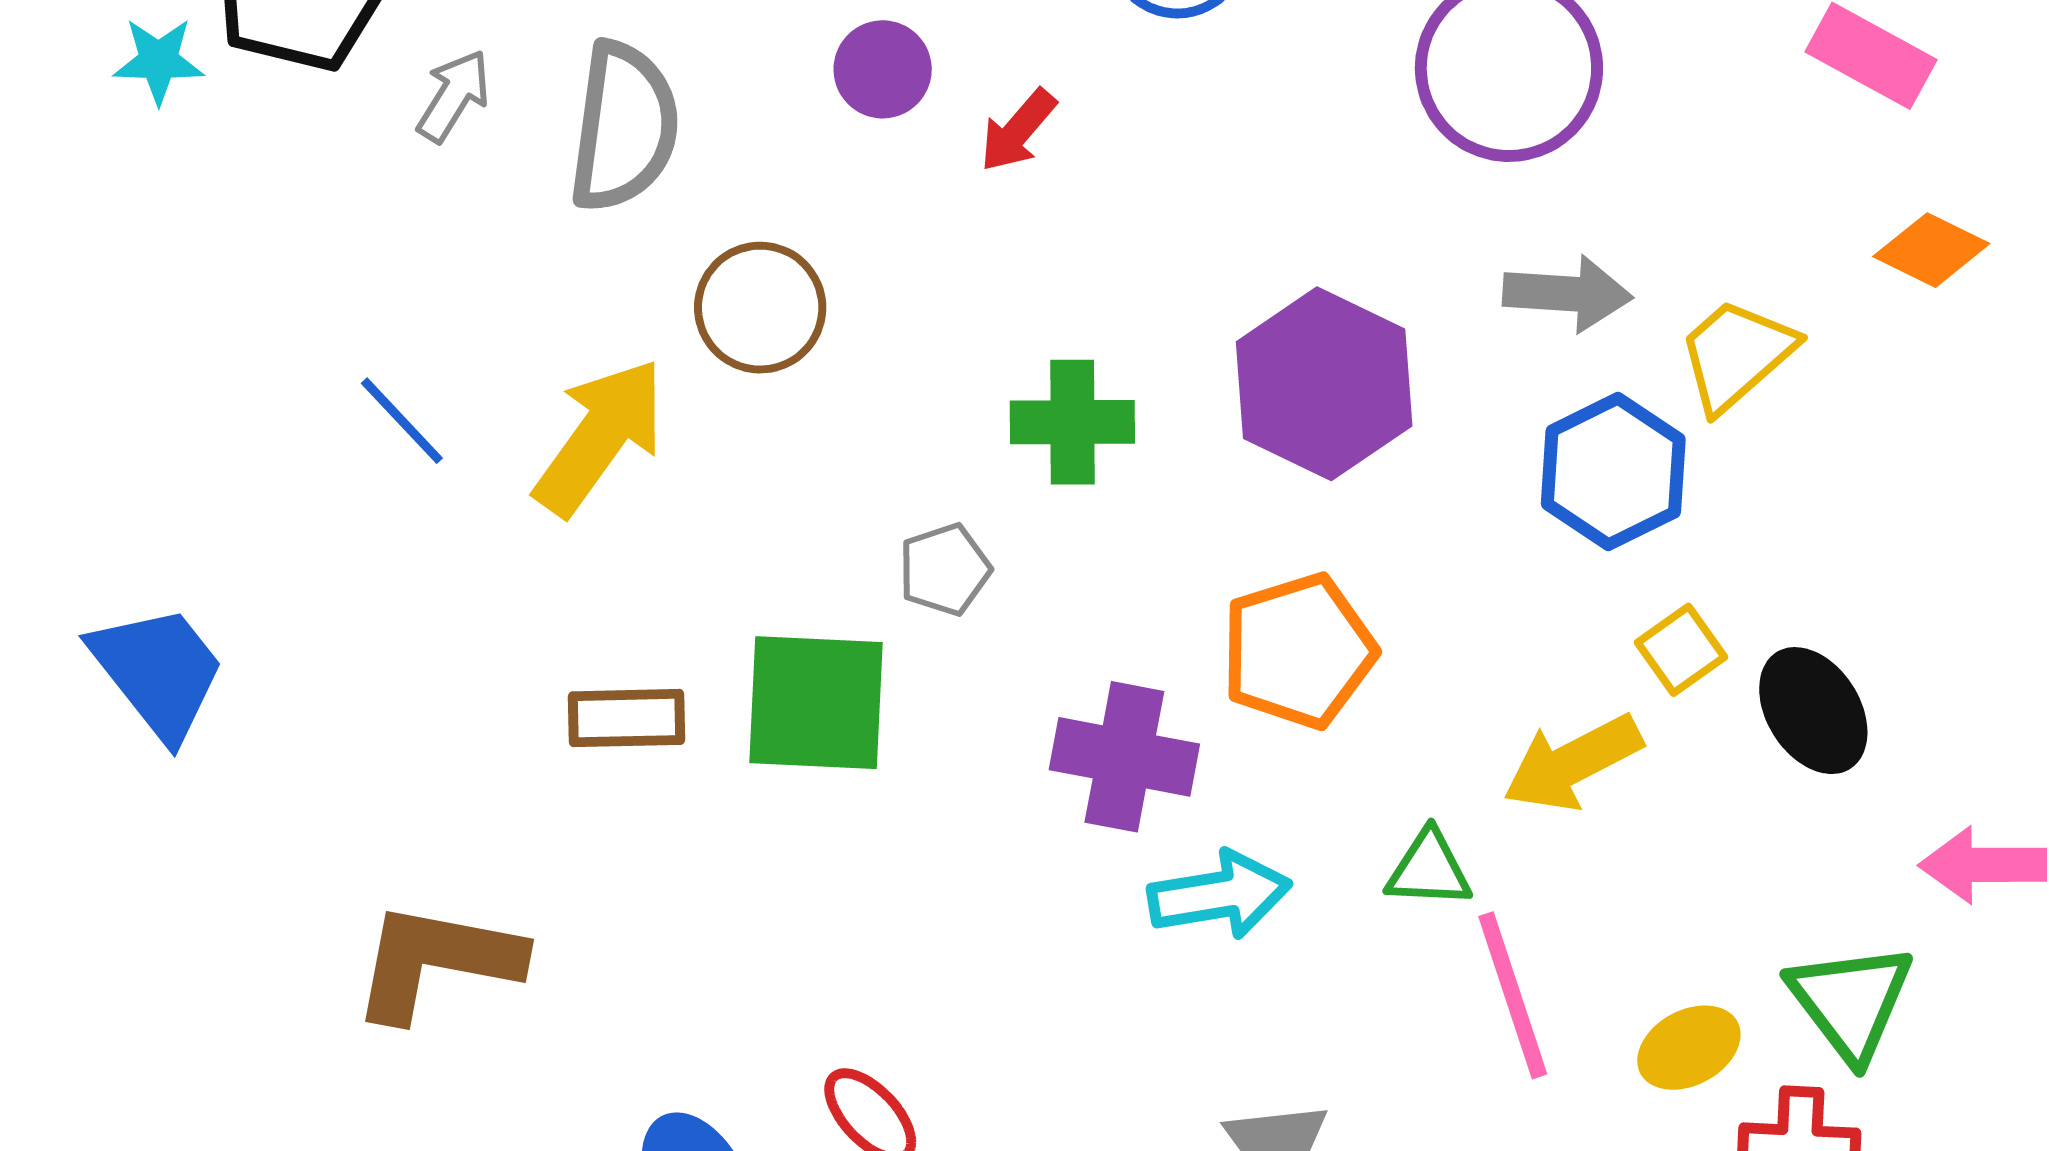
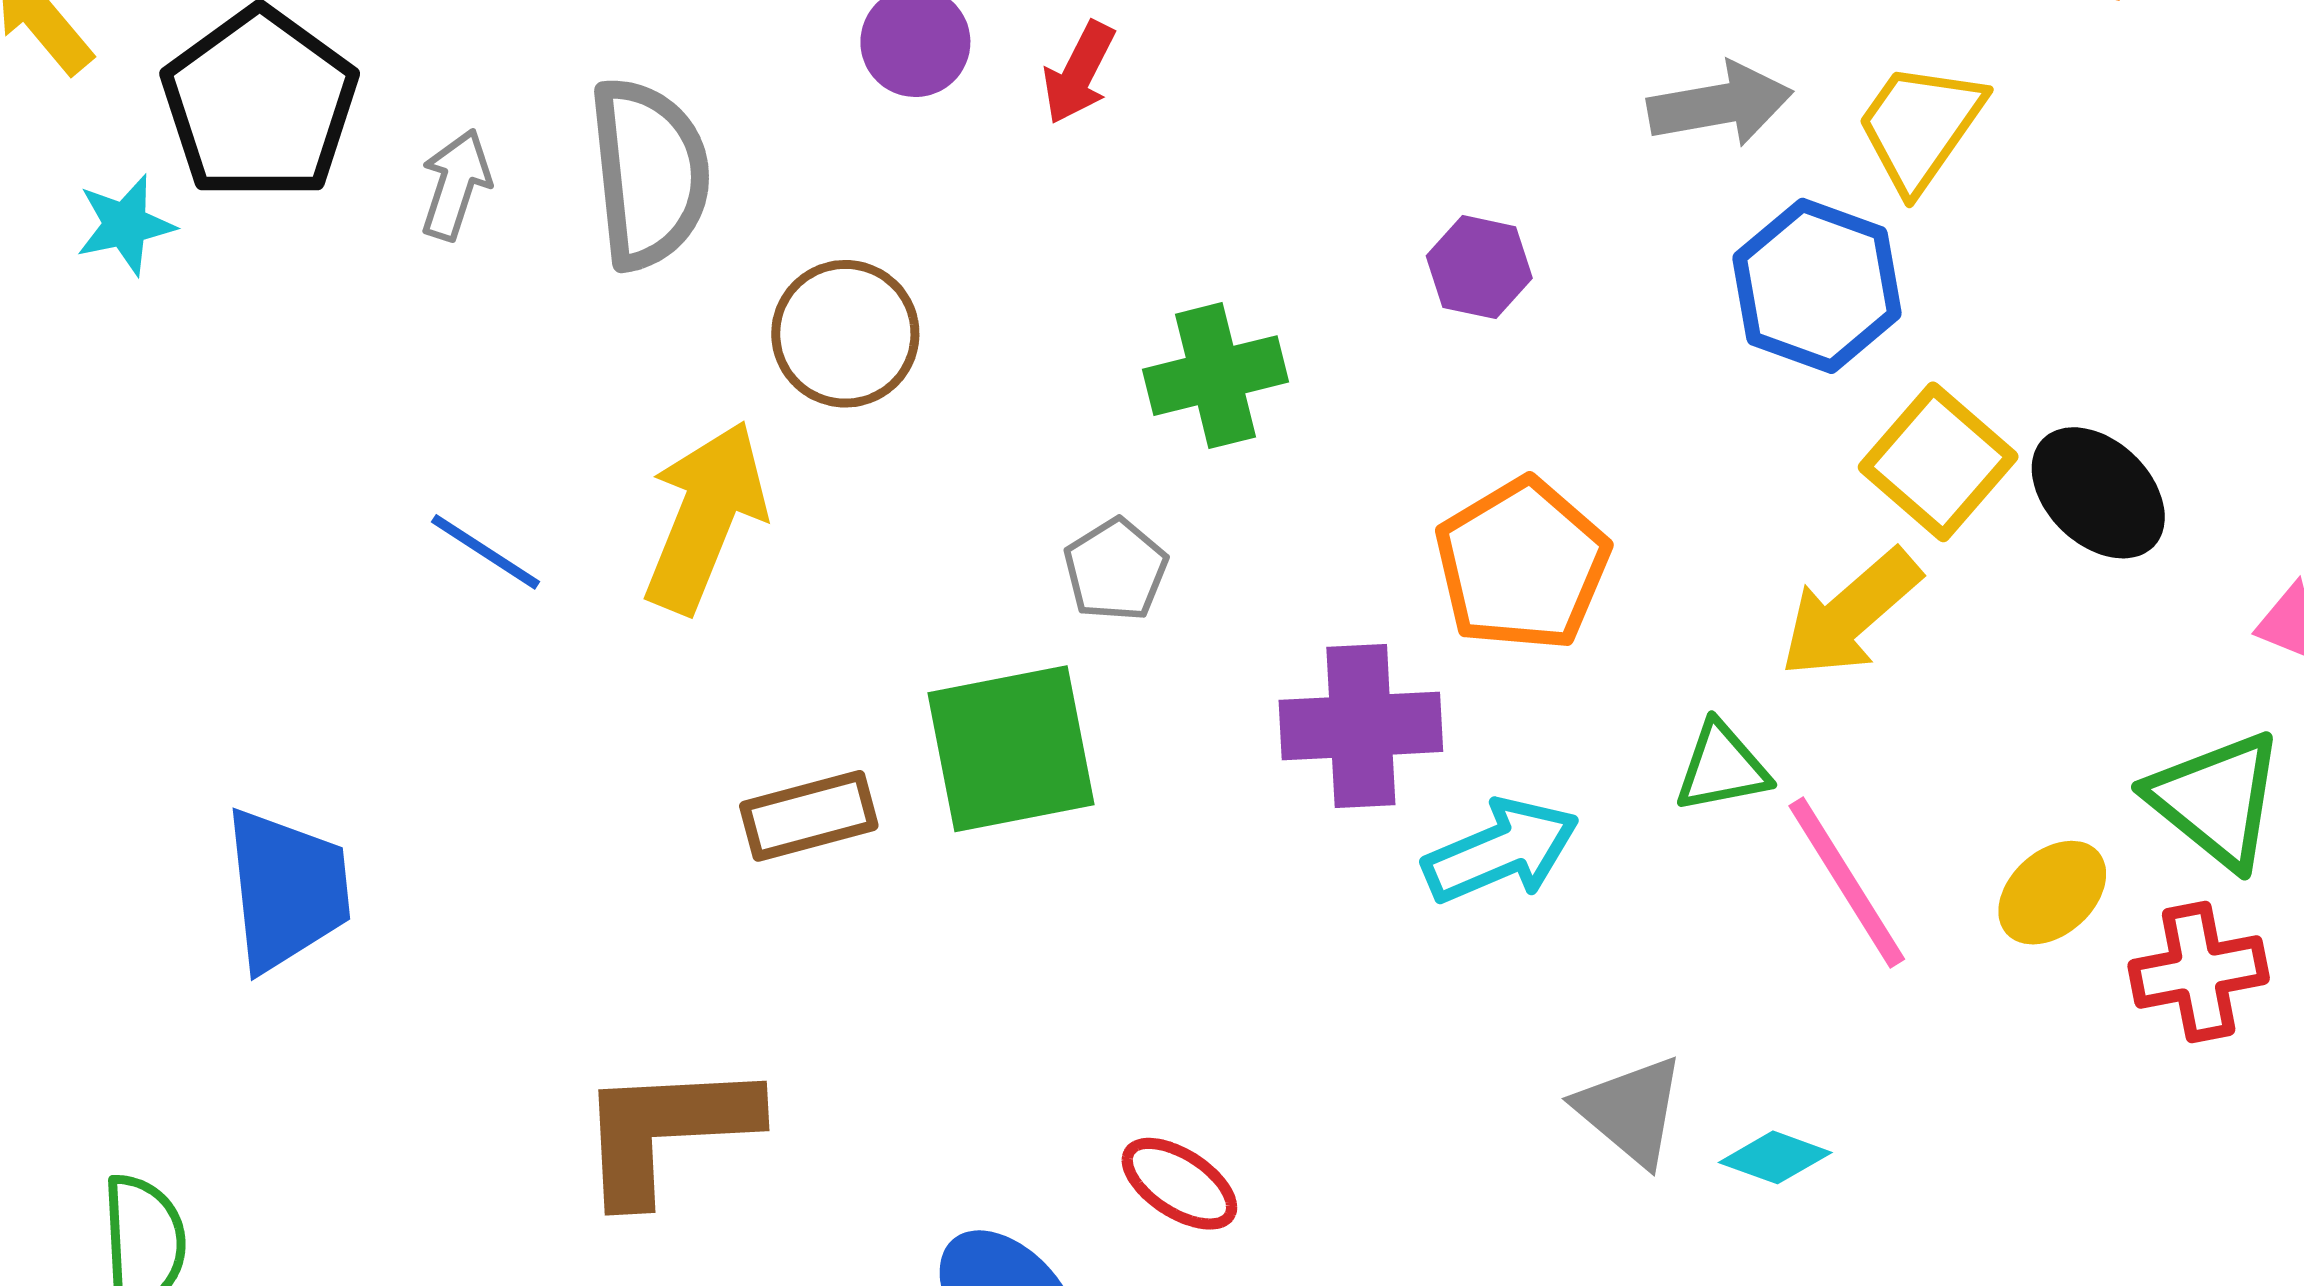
purple hexagon: (1324, 384) -> (1479, 267), size x0.5
yellow square: (1681, 650) -> (1938, 462), size x1.5
blue trapezoid: (158, 672) -> (287, 890), turned 46

